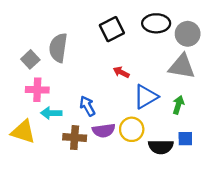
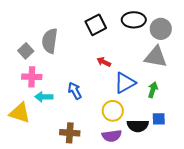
purple semicircle: (104, 131) -> (112, 136), moved
brown cross: (75, 138) -> (70, 133), moved

